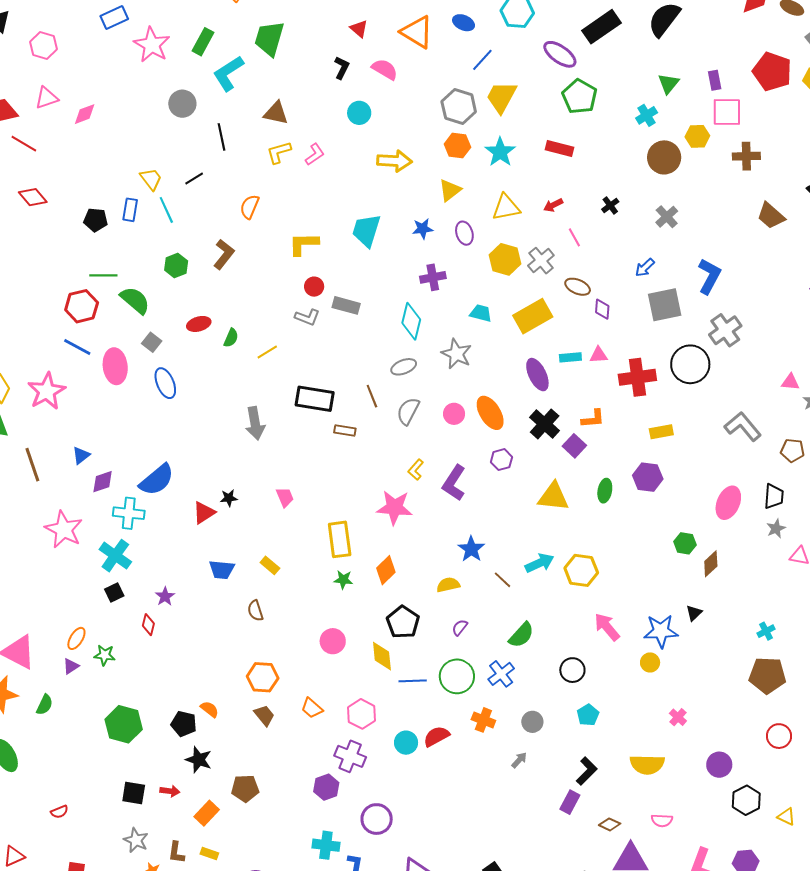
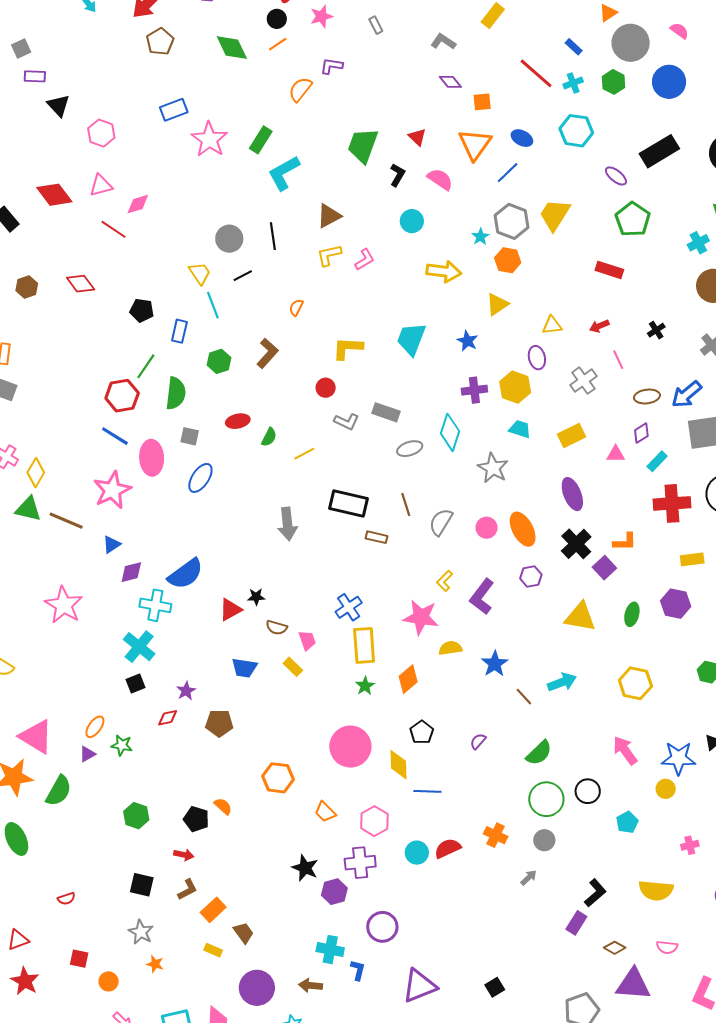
orange triangle: (417, 32) -> (475, 144), turned 30
green trapezoid: (269, 39) -> (363, 145), moved
purple ellipse: (560, 54) -> (616, 176), size x0.7
blue line: (482, 60) -> (508, 173), moved
gray circle: (182, 104) -> (229, 239), moved
brown triangle: (276, 113) -> (329, 216), turned -44
red line: (24, 144) -> (114, 229), moved
cyan star: (500, 152) -> (480, 237), moved, size x0.6
orange semicircle: (250, 207) -> (296, 307), size x0.7
yellow triangle: (506, 207) -> (552, 325), size x0.7
blue rectangle: (130, 210) -> (179, 331), moved
blue star: (423, 229) -> (467, 341), turned 30
purple ellipse: (464, 233) -> (537, 358), moved
yellow hexagon: (505, 259) -> (515, 387), moved
blue arrow: (645, 268) -> (687, 394), size x1.5
green line: (103, 275) -> (146, 366), turned -60
red circle: (314, 287) -> (326, 388), moved
brown ellipse: (578, 287) -> (647, 397), moved, turned -35
green semicircle: (135, 300) -> (176, 393), turned 52
purple diamond: (602, 309) -> (641, 433), turned 50
yellow rectangle: (533, 316) -> (572, 435), size x0.7
gray square: (152, 342) -> (190, 436), turned -30
pink triangle: (599, 355) -> (616, 454), moved
cyan rectangle: (570, 357) -> (657, 461), moved, turned -45
gray ellipse: (404, 367) -> (410, 449), moved
blue ellipse: (165, 383) -> (200, 478), turned 52
pink star: (47, 391) -> (112, 490), moved
brown line: (32, 465) -> (66, 521), moved, turned -52
pink trapezoid: (285, 497) -> (307, 640), moved
pink star: (64, 530) -> (64, 605), moved
yellow hexagon: (581, 570) -> (635, 683), moved
green star: (343, 580) -> (365, 686), turned 30
yellow semicircle: (448, 585) -> (450, 648), moved
brown semicircle: (255, 611) -> (277, 627), moved, turned -60
black pentagon: (403, 622) -> (422, 732), size x0.7
red diamond: (148, 625) -> (168, 718), turned 60
pink circle: (333, 641) -> (350, 747), size x1.6
blue cross: (501, 674) -> (349, 607), moved
green circle: (457, 676) -> (546, 799), moved
green semicircle: (45, 705) -> (59, 791), size x1.5
brown trapezoid: (264, 715) -> (244, 933), moved
cyan pentagon: (588, 715) -> (627, 822), moved
pink cross: (678, 717) -> (690, 845), turned 30
green hexagon: (124, 724) -> (136, 816), size x0.7
purple cross: (350, 756) -> (360, 863), turned -32
black star: (199, 760) -> (305, 868), moved
brown pentagon: (245, 788) -> (219, 723), moved
red arrow: (170, 791) -> (184, 855), moved
brown L-shape: (176, 853) -> (187, 889), moved, turned -130

